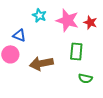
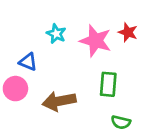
red star: (90, 22) -> (128, 32), moved

